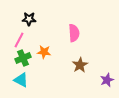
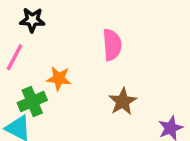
green cross: (23, 58) -> (32, 102), moved

